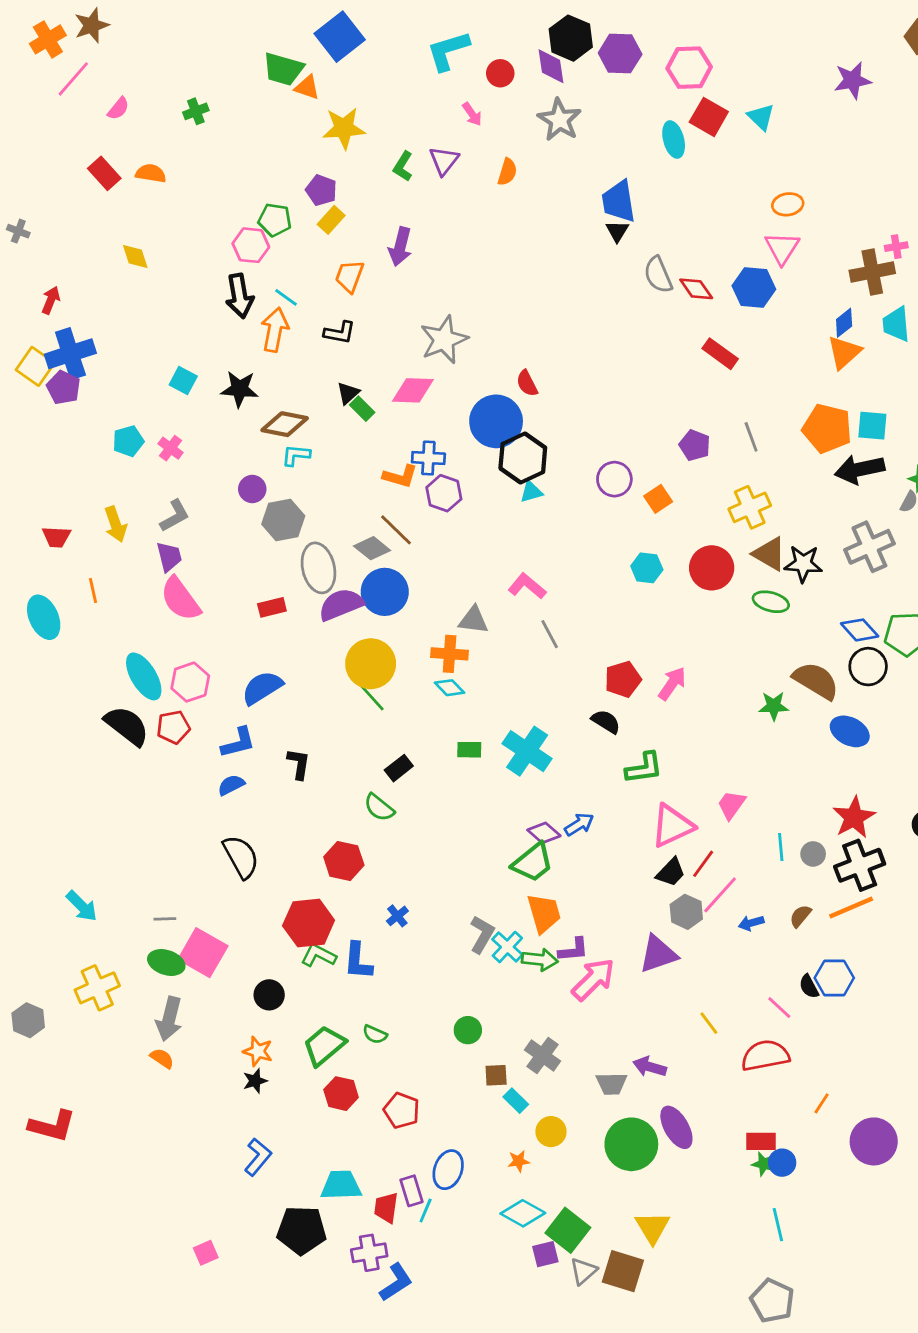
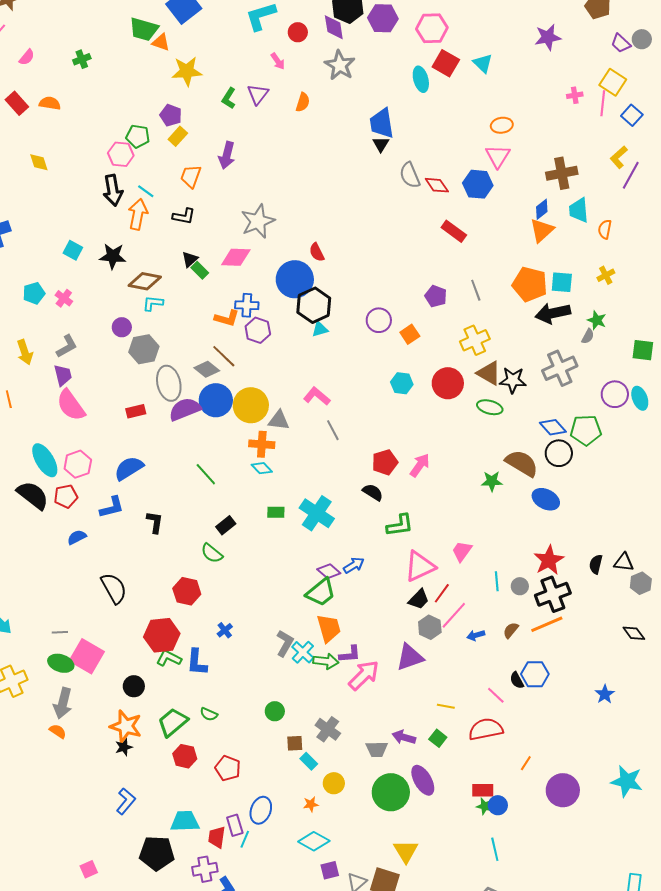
pink cross: (896, 247) -> (575, 95), moved
yellow circle: (371, 664) -> (251, 405), moved
blue semicircle: (231, 785) -> (77, 537), moved
yellow line: (709, 1023) -> (446, 706), turned -42
orange star: (258, 1051) -> (126, 726), size x1.5
green square: (568, 1230) -> (438, 738), moved, size x0.6

